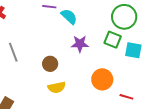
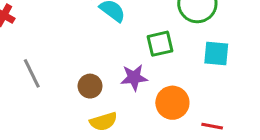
green square: (113, 40) -> (160, 44), moved, turned -30
purple star: (80, 44) -> (134, 78), moved

